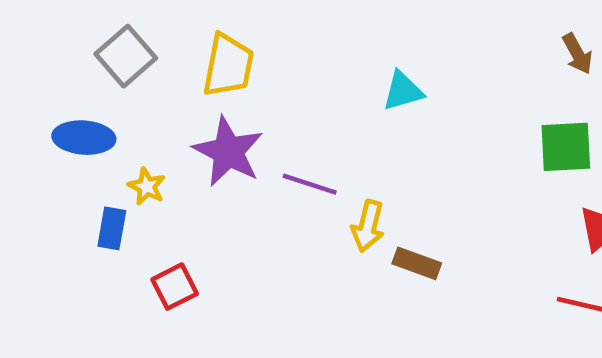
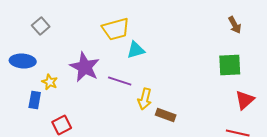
gray square: (126, 56) -> (41, 26), size x0.7
yellow trapezoid: (228, 65) -> (116, 29), moved, turned 64
cyan triangle: (403, 91) -> (136, 50), moved

